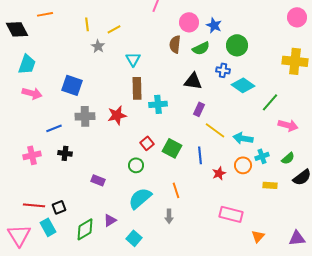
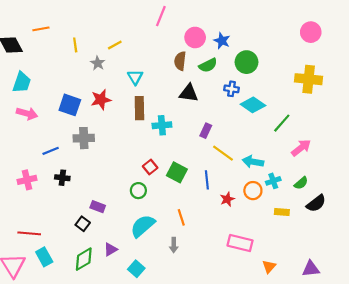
yellow line: (87, 24) -> (75, 45), moved
black triangle: (193, 81) -> (189, 93), moved
red star: (117, 115) -> (101, 100), moved
pink arrow: (288, 125) -> (301, 148), turned -54
black square: (59, 207) -> (83, 224), moved, turned -32

